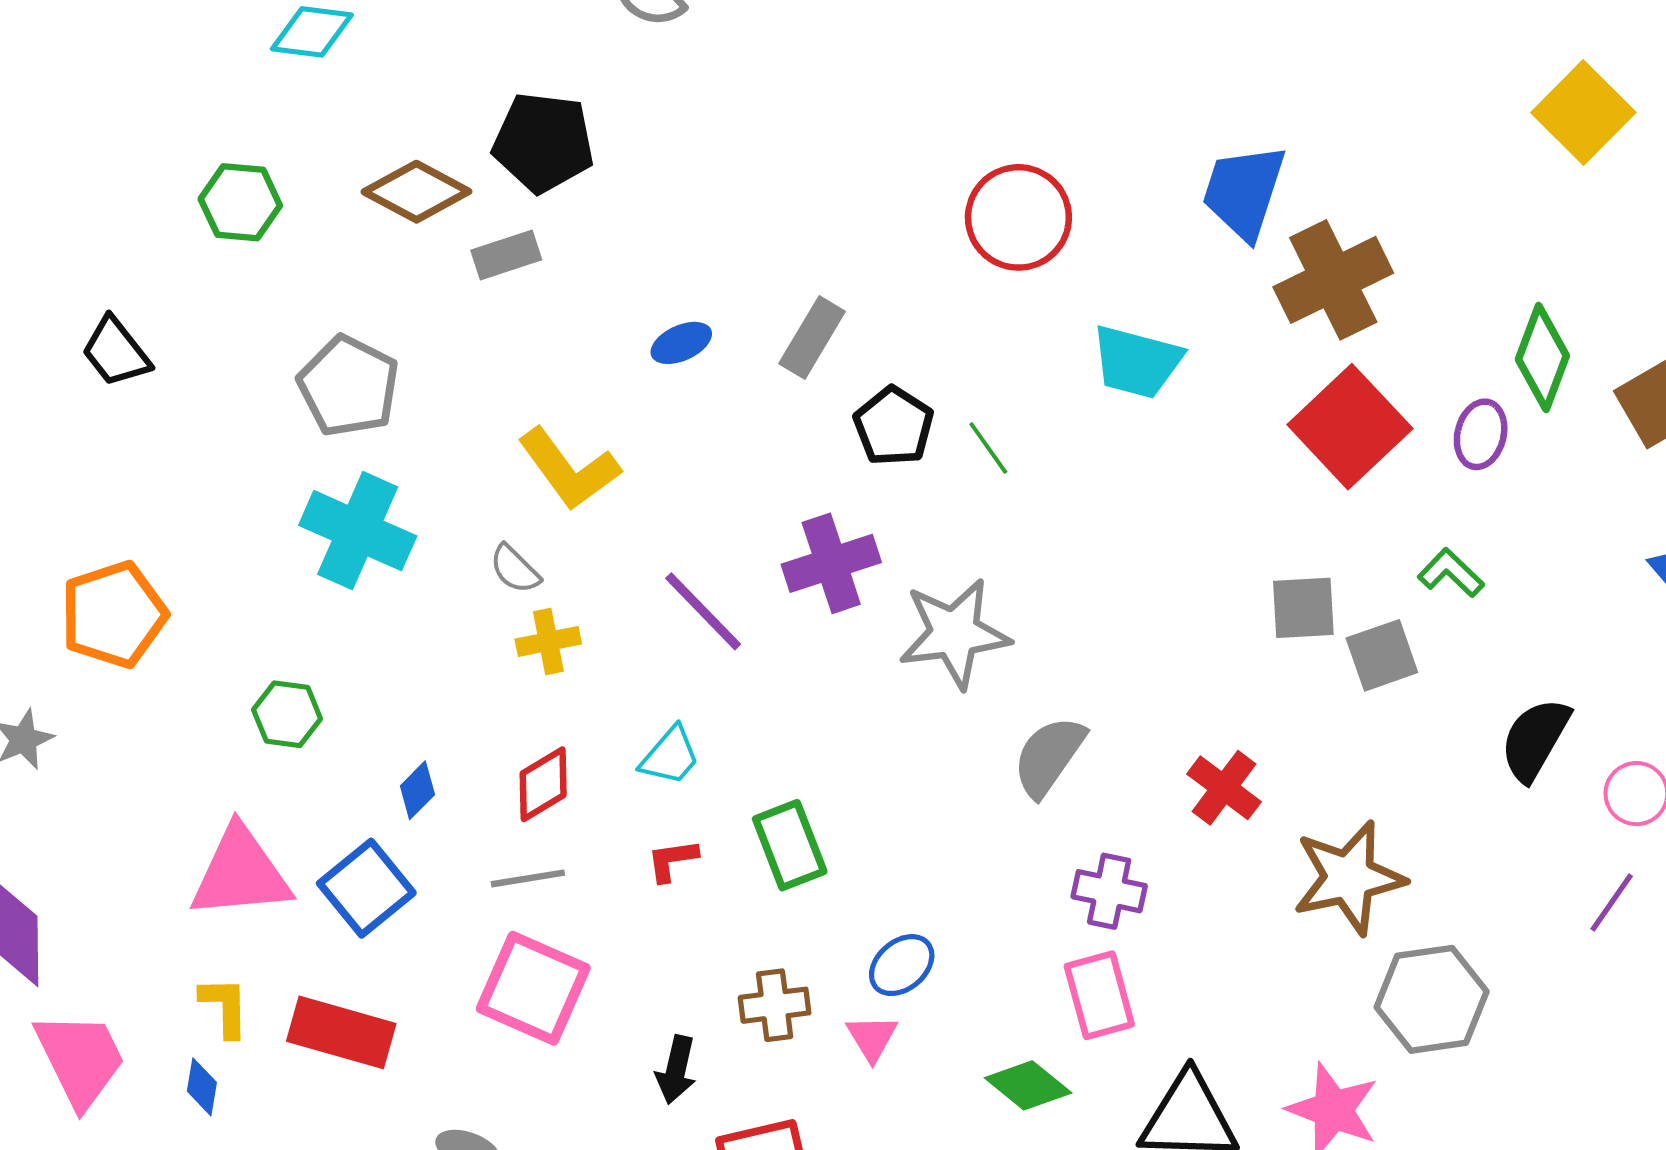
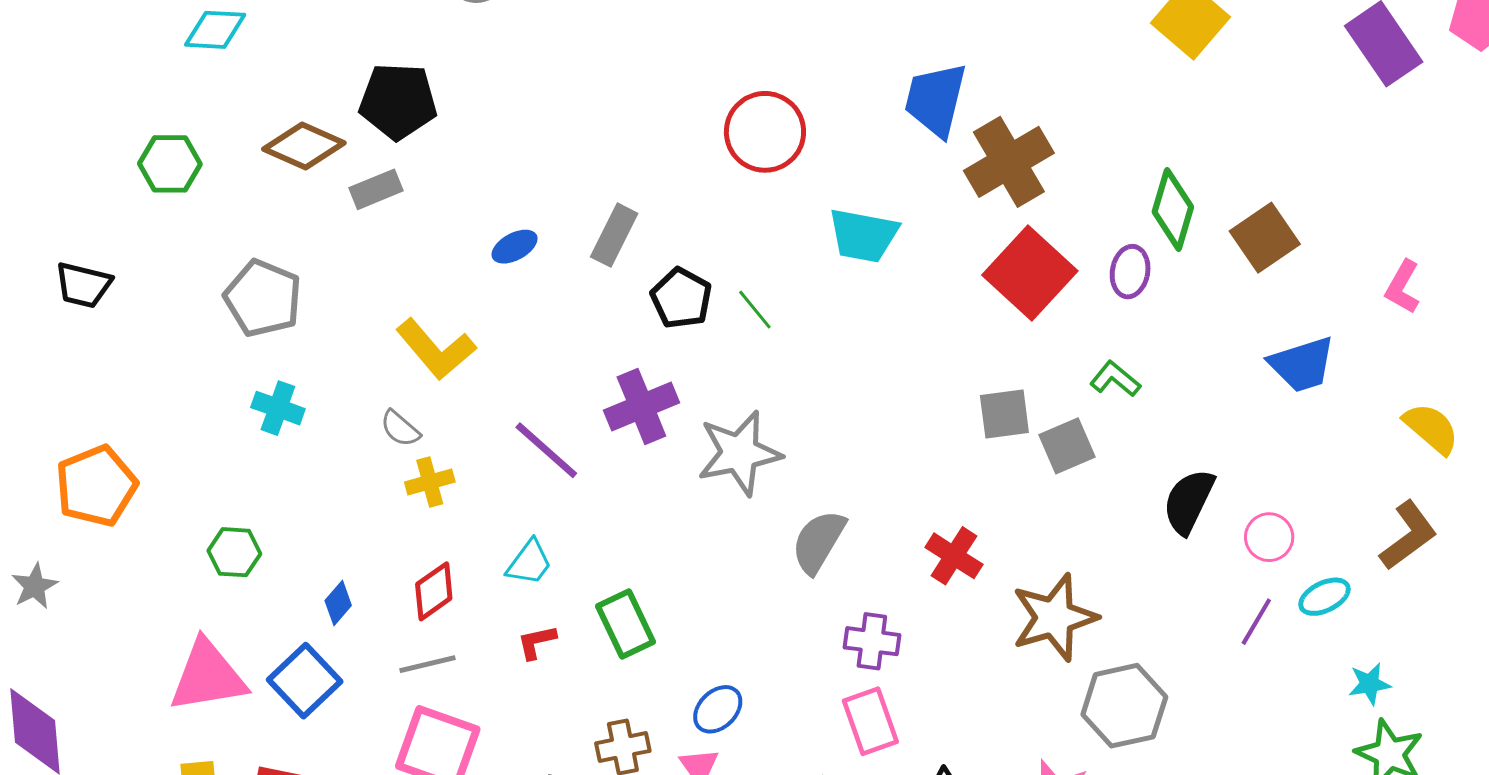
black trapezoid: (116, 352) -> (83, 285), turned -34
cyan cross: (358, 531) -> (278, 408), size x0.6

